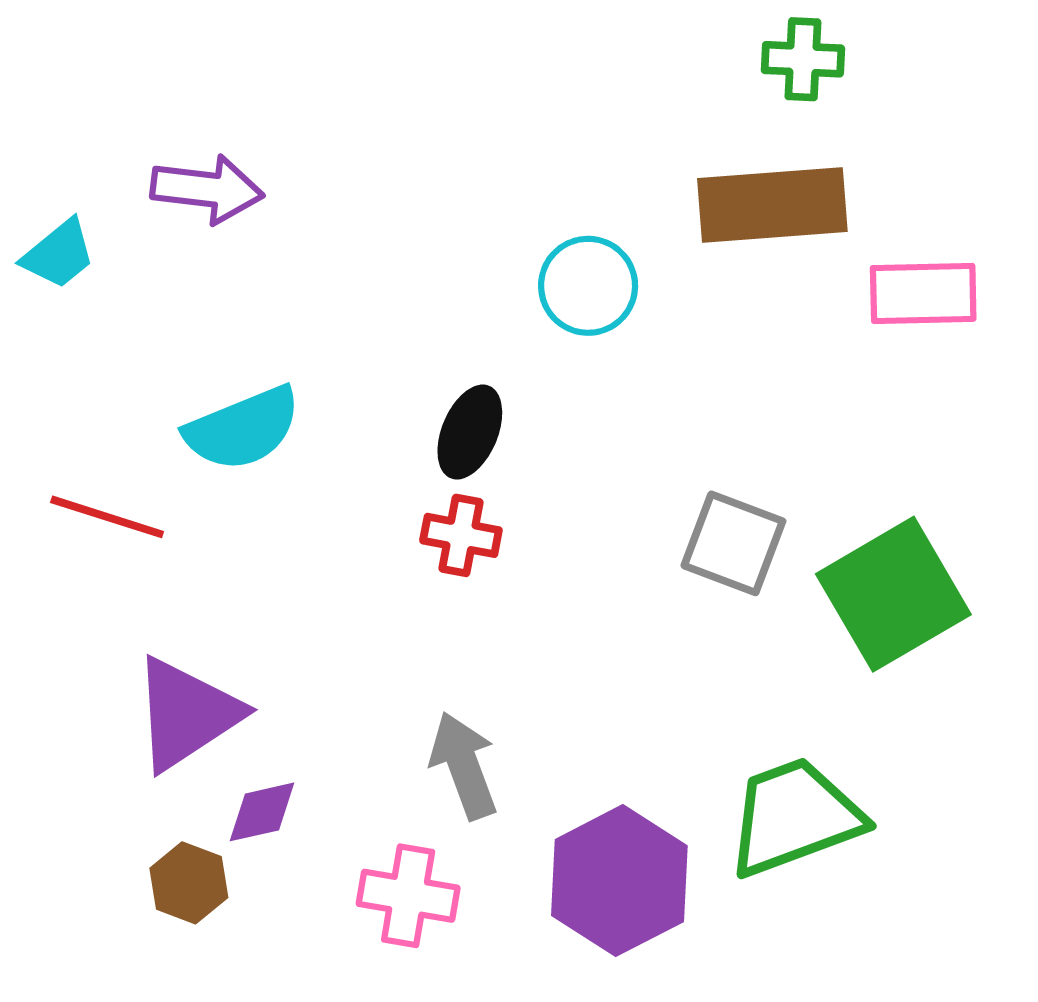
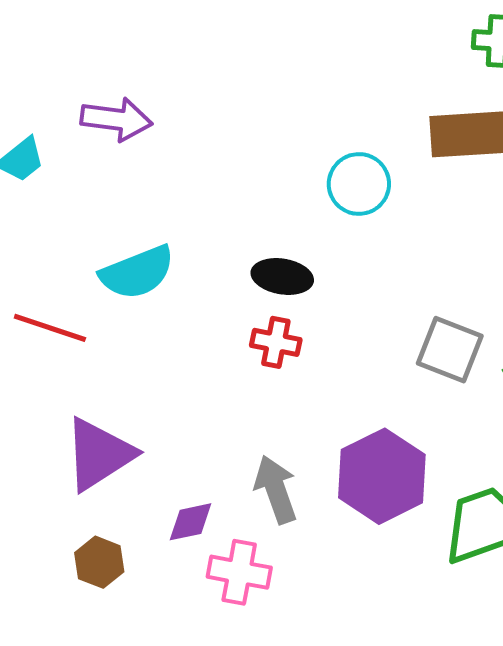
black ellipse: (470, 432) -> (282, 276), turned 76
purple diamond: (262, 812) -> (191, 522), moved
purple hexagon: (619, 881) -> (382, 476), moved

